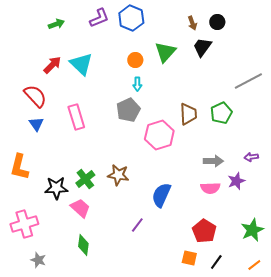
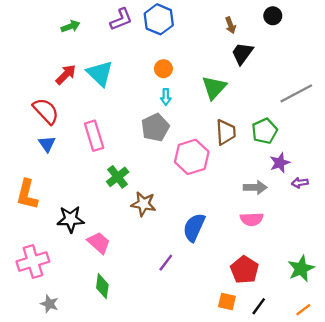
black circle: (217, 22) -> (273, 16), moved
green triangle: (165, 52) -> (214, 88), moved
green cross: (85, 179) -> (118, 177), moved
purple star: (236, 181) -> (280, 163), moved

